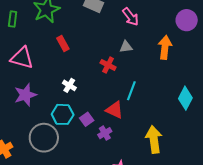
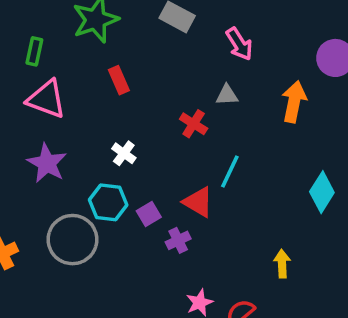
green rectangle: (13, 19) -> (34, 51), moved
purple star: (25, 95) -> (47, 163), turned -30
yellow arrow: (154, 140) -> (282, 264), moved, size x0.6

